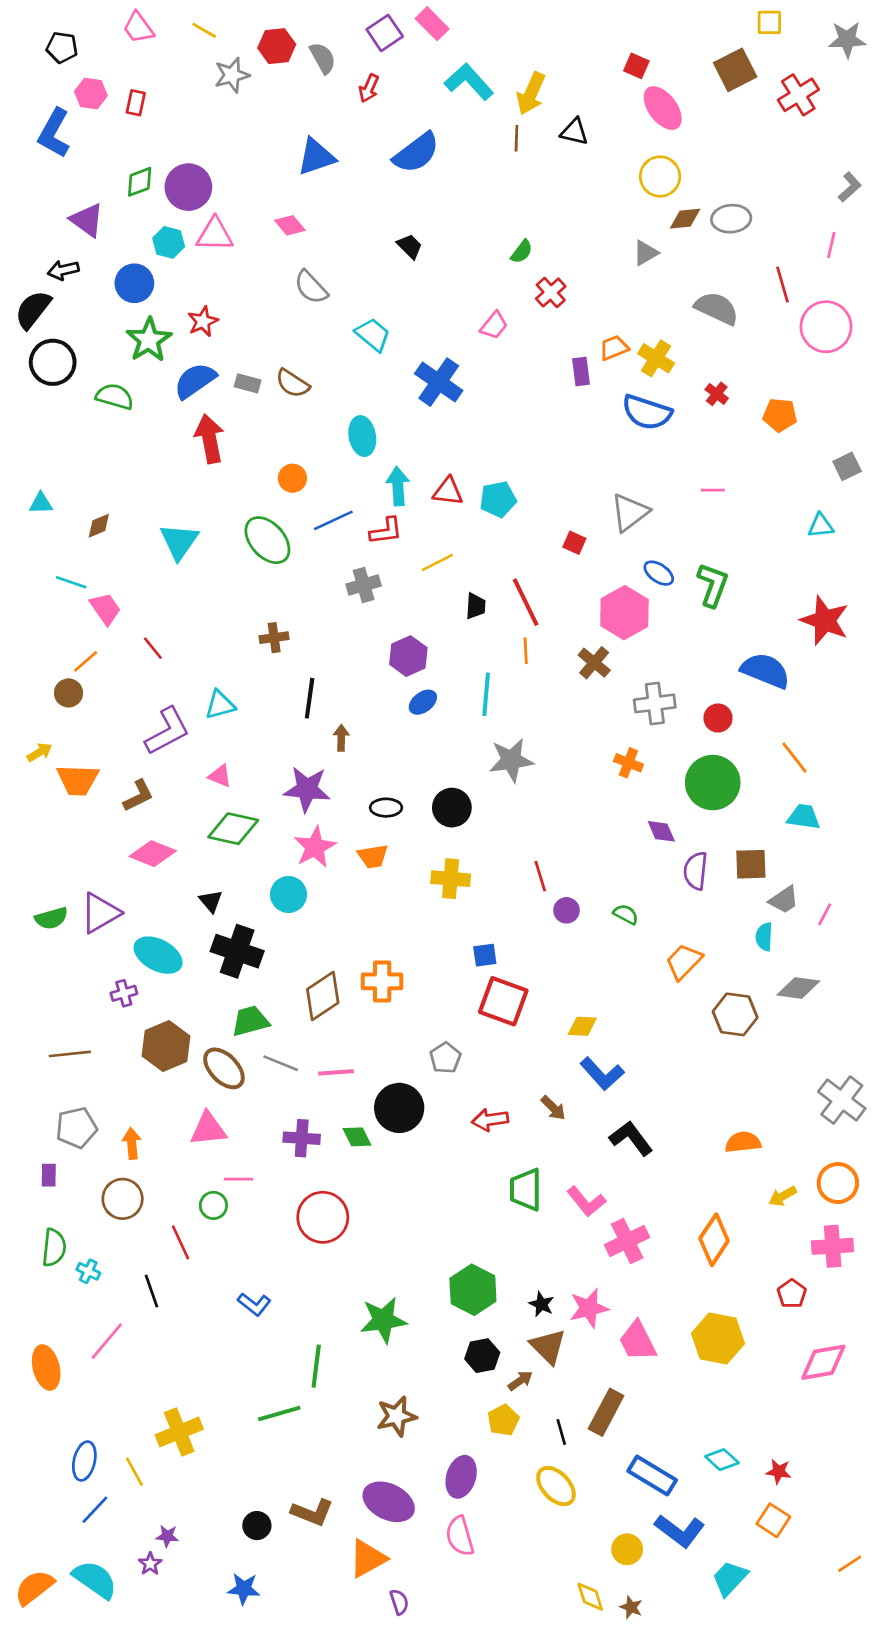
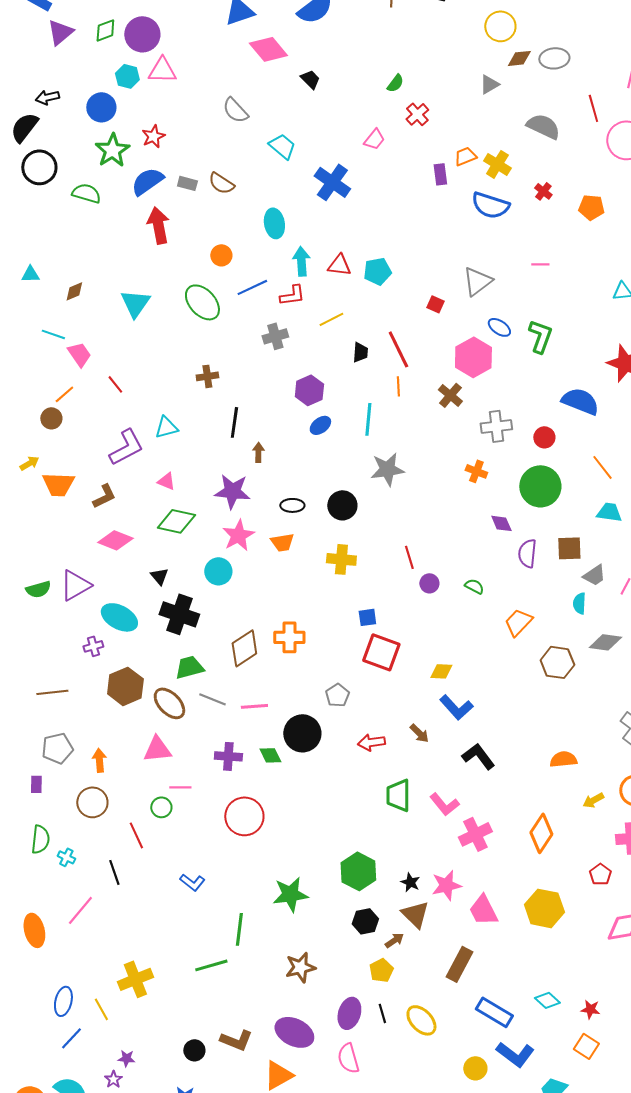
purple triangle: (87, 220) -> (60, 32), moved, turned 44
pink diamond: (290, 225) -> (268, 49), moved, size x1.6
black line: (561, 1432) -> (382, 1013), moved

